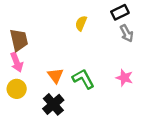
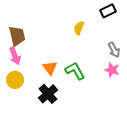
yellow semicircle: (81, 23) -> (79, 28), moved
gray arrow: (127, 33) -> (114, 50), moved

